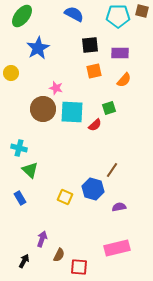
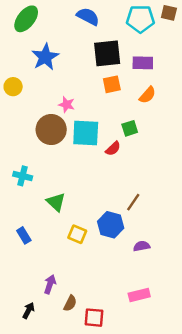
black square: (90, 45) -> (107, 53), size x1.4
green triangle: (30, 170) -> (56, 202), moved
pink rectangle: (117, 248) -> (139, 295), size x0.7

